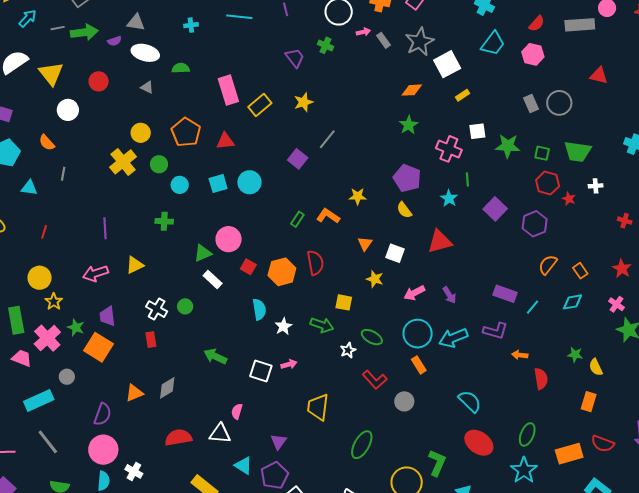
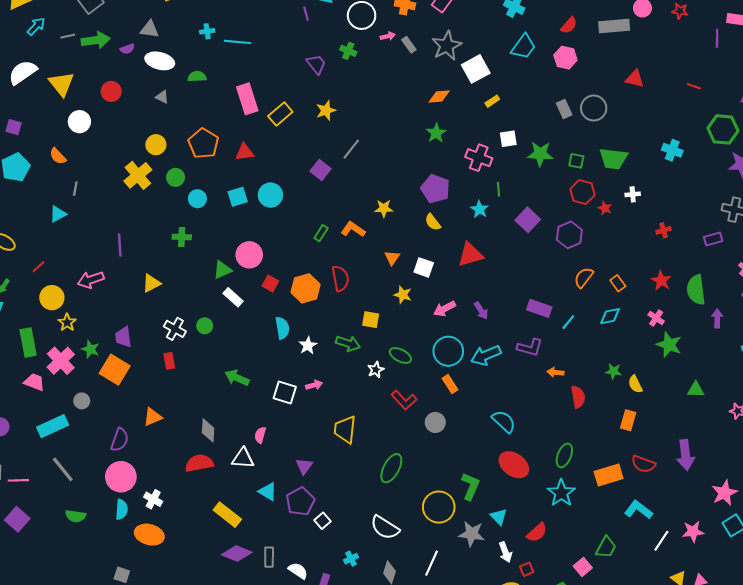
cyan line: (239, 17) -> (238, 42), moved
cyan triangle: (29, 188) -> (58, 214), moved, turned -36
red cross: (625, 221) -> (664, 230), turned -32
red line: (44, 232) -> (38, 267), moved, turned 32
pink arrow: (95, 273) -> (91, 280), moved
gray diamond: (167, 388) -> (208, 430), moved, turned -55

